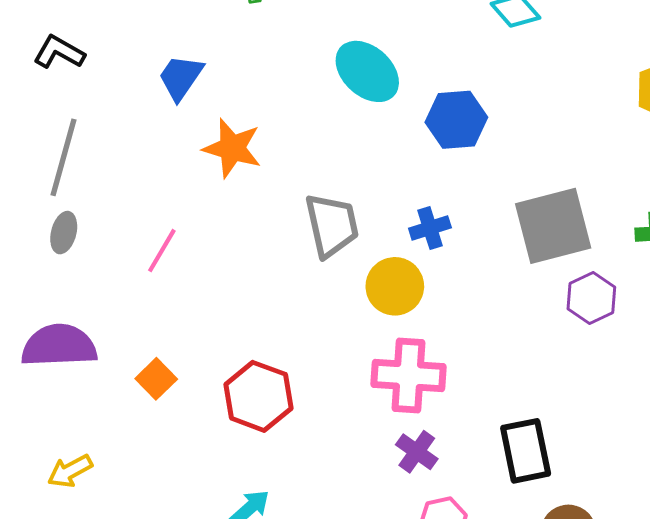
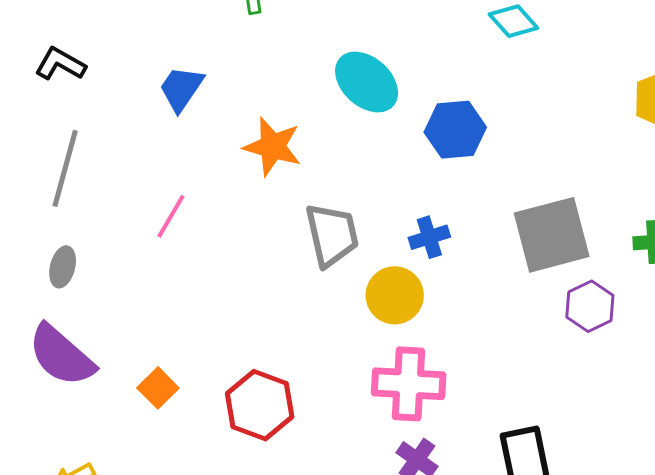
orange star: (232, 148) -> (273, 147), moved
gray ellipse: (64, 233) -> (63, 267), moved
pink line: (162, 251) -> (171, 216), moved
purple semicircle: (59, 346) -> (61, 355), turned -136

